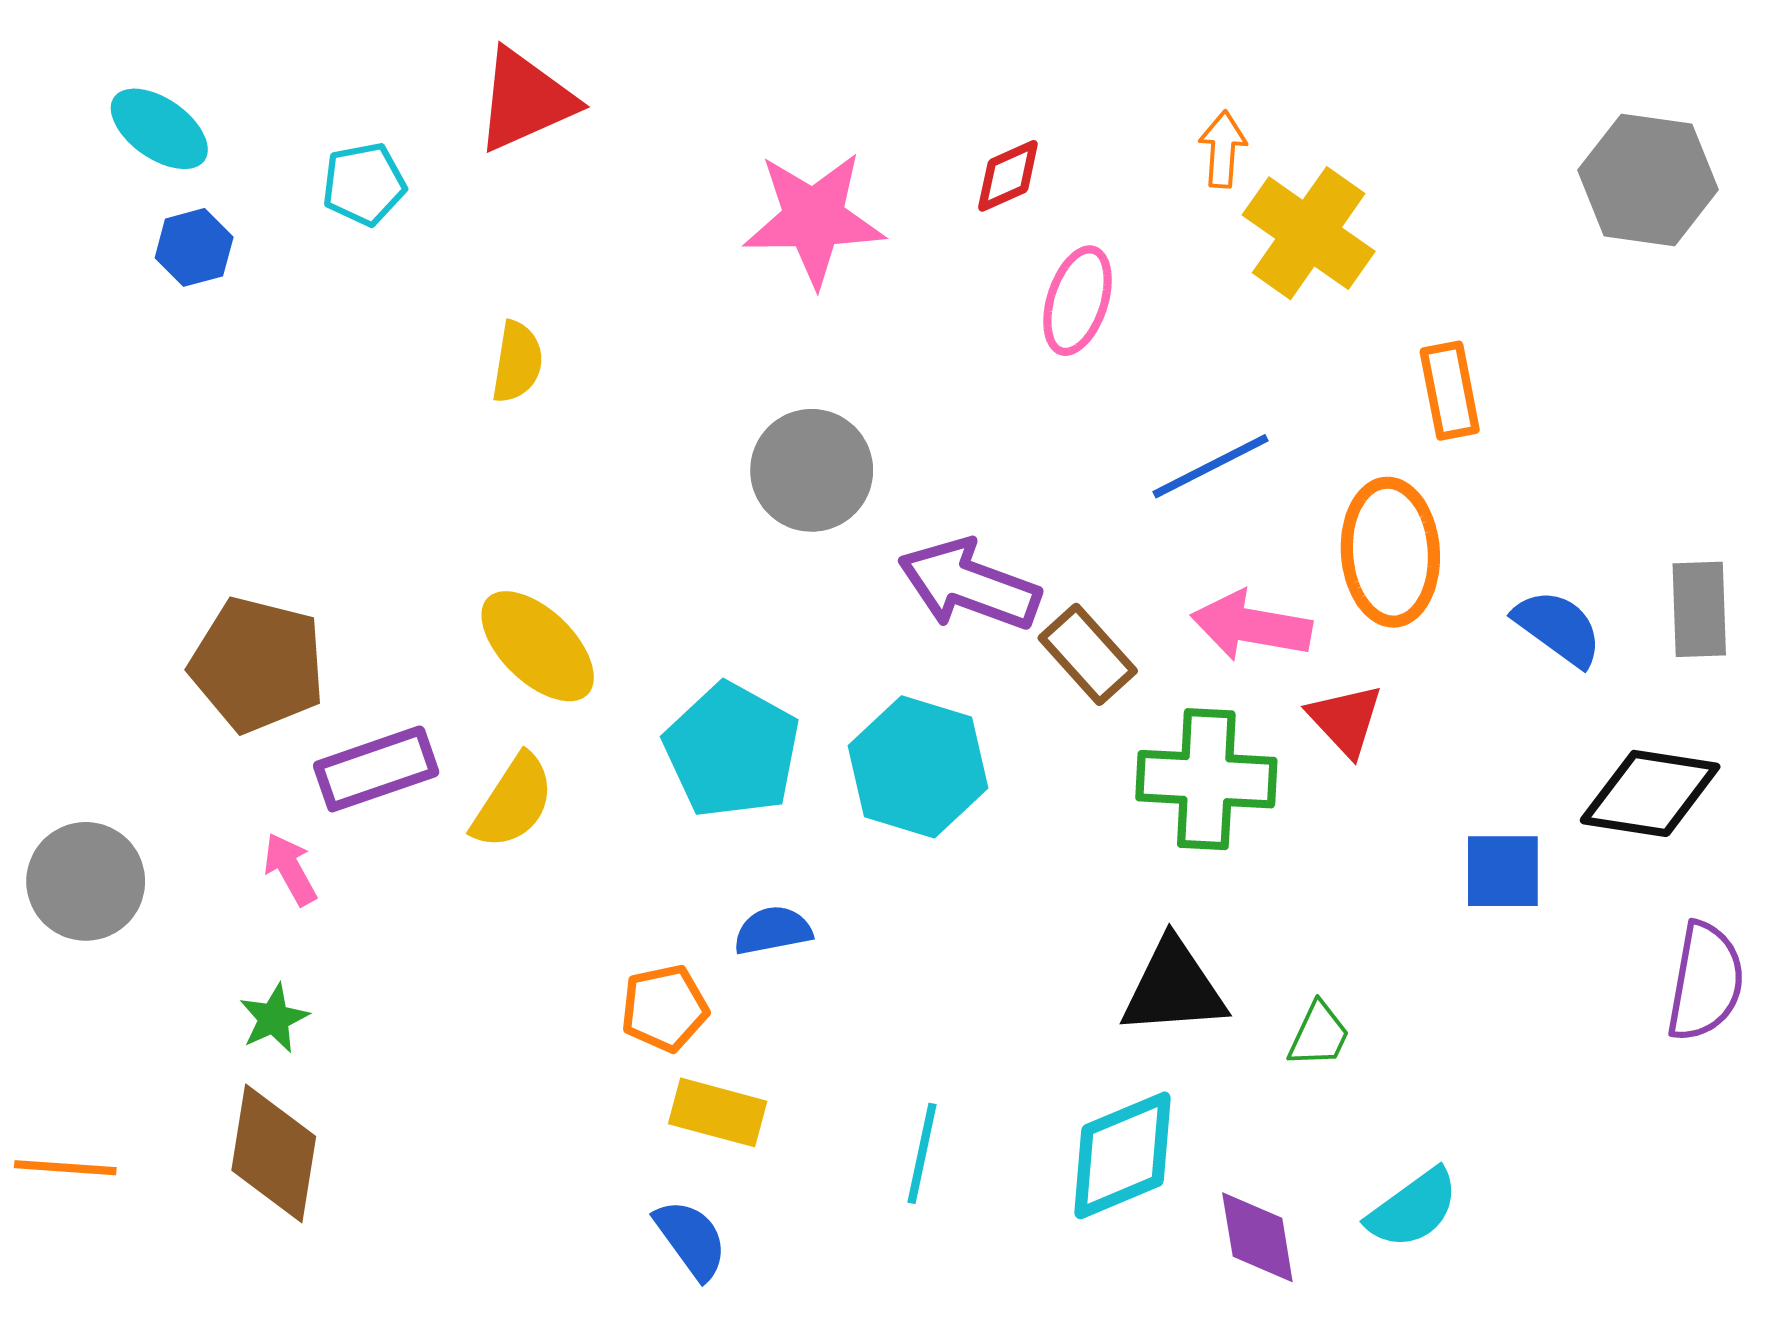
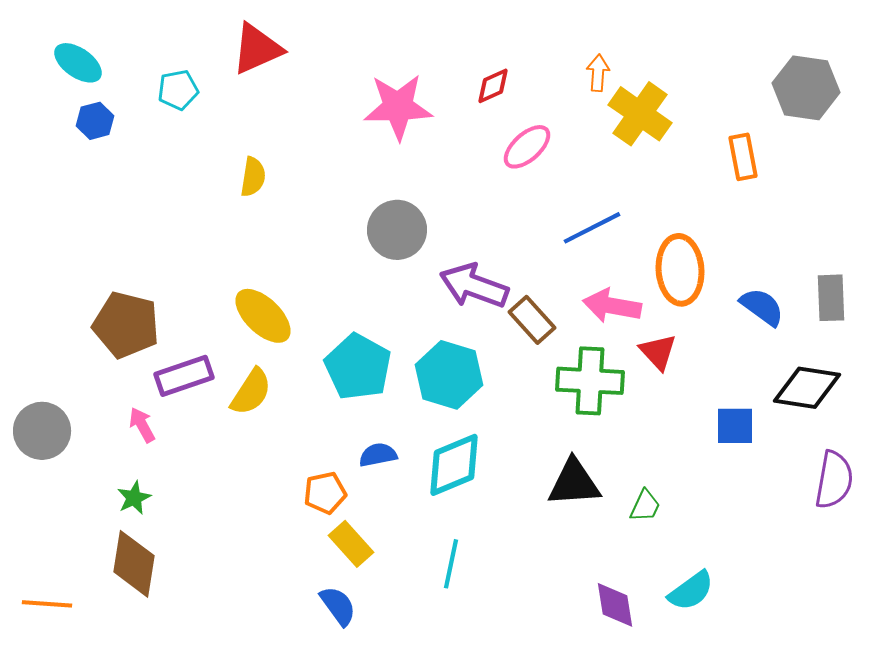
pink ellipse: (1078, 301) -> (527, 147), turned 30
orange rectangle: (1450, 391) -> (743, 157), moved
yellow rectangle: (718, 1112) -> (351, 544), turned 33
cyan diamond: (1122, 1155) -> (454, 465), moved
orange line: (65, 1168) -> (47, 604), moved

